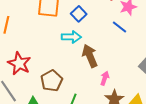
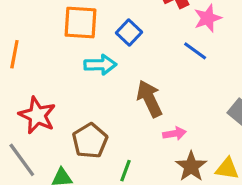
cyan arrow: (71, 37) -> (100, 65), moved
pink arrow: (105, 78) -> (174, 134), turned 64

